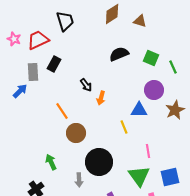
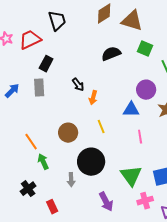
brown triangle: (140, 21) -> (132, 21), size x1.6
green square: (151, 58) -> (145, 49), moved
gray rectangle: (33, 72) -> (39, 88), moved
orange line: (62, 111) -> (31, 142), moved
yellow line: (124, 127) -> (101, 127), moved
pink line: (148, 151) -> (140, 137), moved

